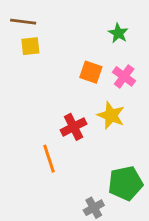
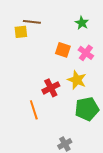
brown line: (23, 22) -> (32, 22), moved
green pentagon: (125, 183) -> (87, 109), moved

